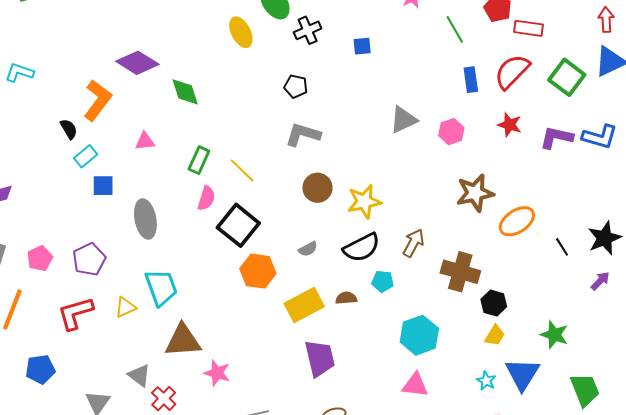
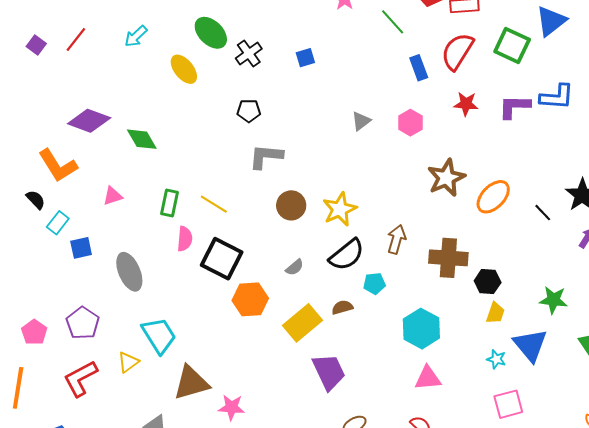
orange L-shape: (98, 100) -> (58, 166), turned 123
gray triangle: (403, 120) -> (361, 121), size x0.7

